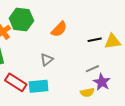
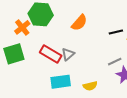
red rectangle: (16, 82) -> (51, 54), moved
yellow semicircle: (87, 92) -> (90, 86), moved

